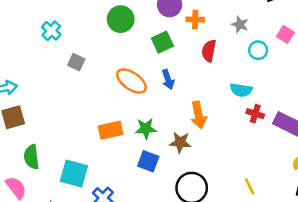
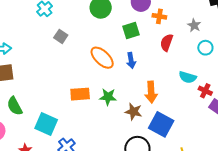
red cross: (255, 114) -> (205, 91), moved
green semicircle: (31, 157) -> (15, 106), turned -30
blue square: (148, 161) -> (161, 124), moved, size x1.4

